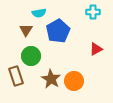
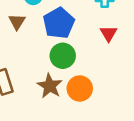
red triangle: (96, 49) -> (109, 33), moved, turned -32
green circle: (31, 56) -> (63, 56), moved

